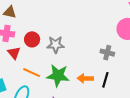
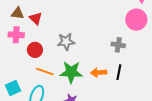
red circle: (32, 39) -> (35, 50), moved
red triangle: (14, 53) -> (36, 18), moved

